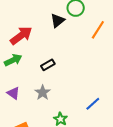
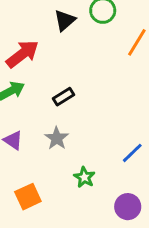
black triangle: (58, 21) -> (65, 20), moved

